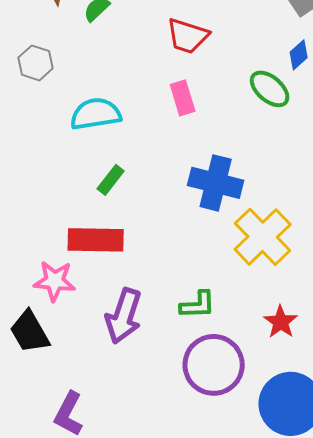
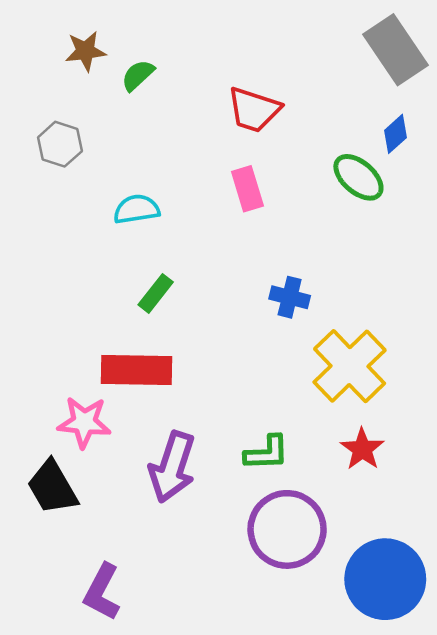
cyan semicircle: (96, 114) -> (136, 209), size x0.7
blue cross: (216, 183) -> (290, 297), size x0.6
red star: (281, 322) -> (362, 449), moved

